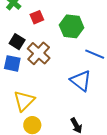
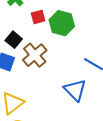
green hexagon: (72, 26) -> (62, 23), moved

